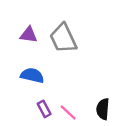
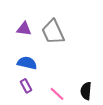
purple rectangle: (44, 109) -> (26, 86), moved

